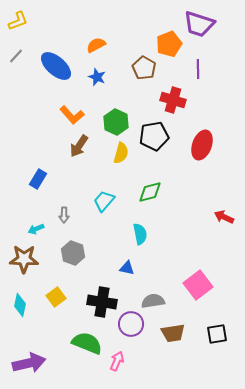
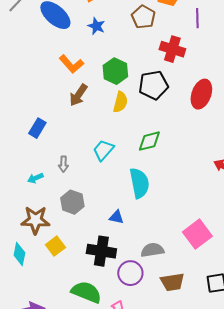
cyan semicircle: (140, 234) -> (139, 183), size x1.4
brown star: (24, 259) -> (35, 220), moved
blue triangle: (127, 268) -> (116, 217), moved

